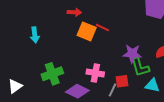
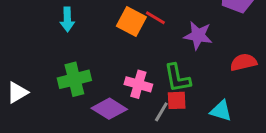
cyan arrow: (35, 35) -> (67, 19), moved
purple star: (132, 54) -> (198, 35), moved
green L-shape: (140, 67) -> (177, 78), moved

